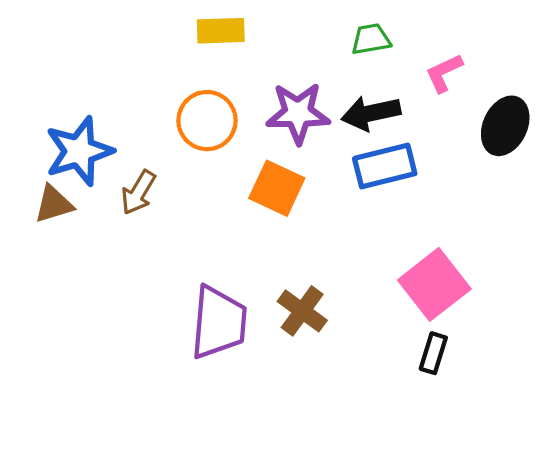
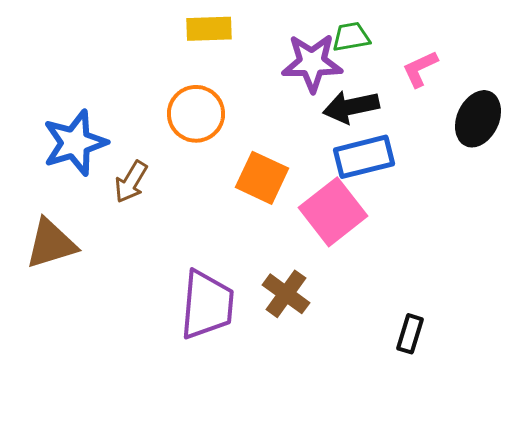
purple star: (298, 113) -> (312, 63), moved
brown triangle: (54, 204) -> (51, 244), moved, size x1.4
pink square: (434, 284) -> (333, 212), moved

